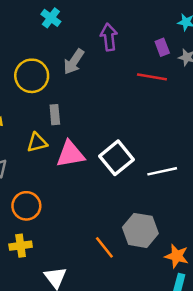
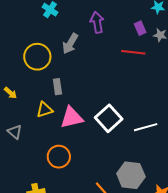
orange circle: (26, 206) -> (59, 157), moved

